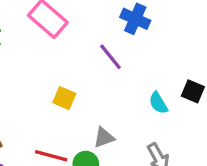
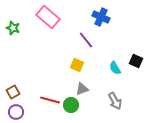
yellow square: (64, 98) -> (77, 65), moved

